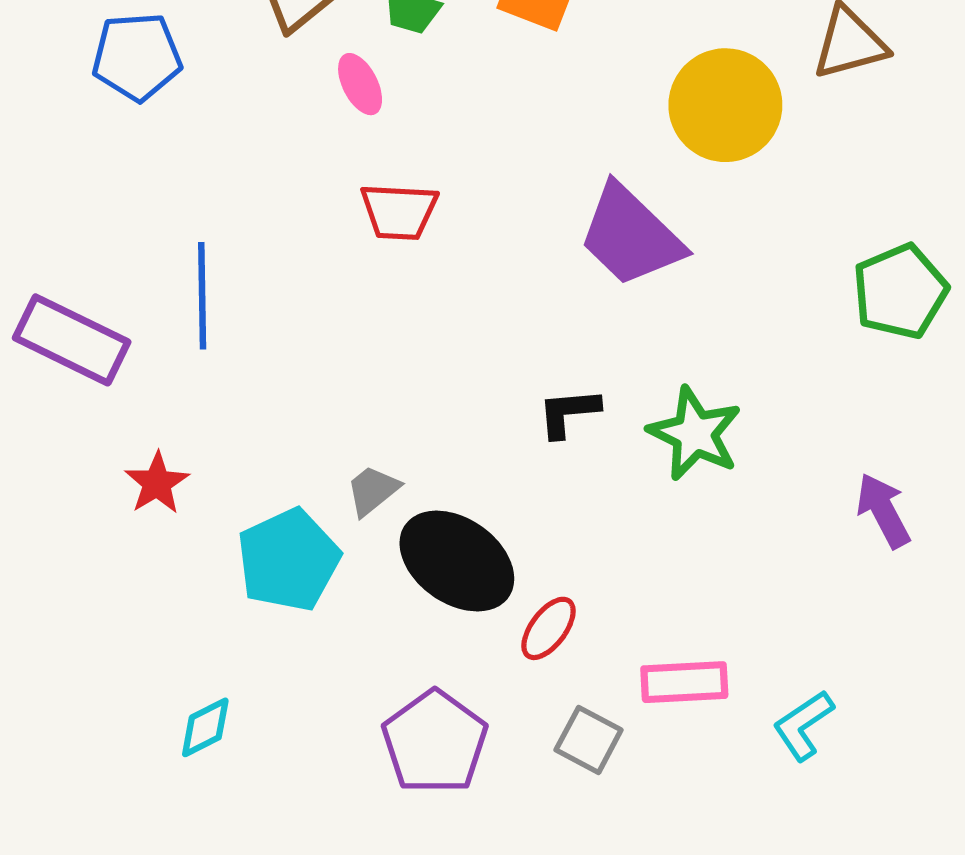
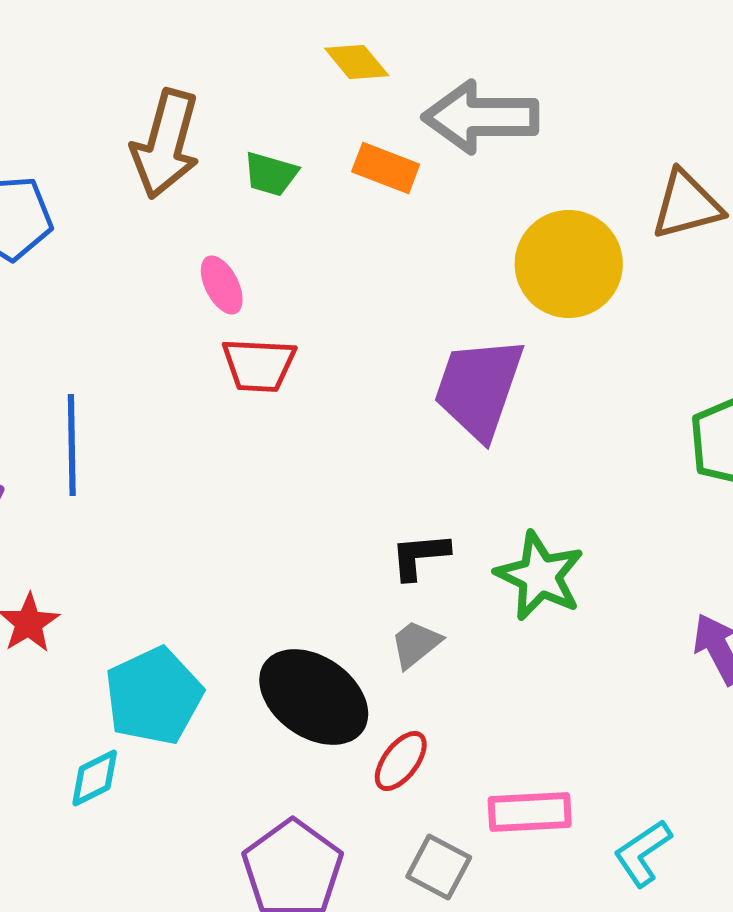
pink ellipse: (360, 84) -> (222, 285), moved
purple trapezoid: (631, 236) -> (479, 388), turned 65
gray trapezoid: (373, 490) -> (416, 644), moved
cyan diamond: (205, 727) -> (95, 778), moved

